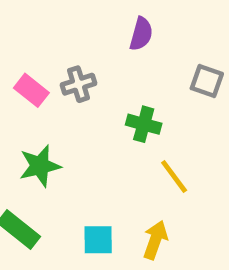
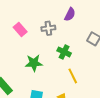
gray cross: (78, 84) -> (48, 28), moved
green star: (40, 166) -> (34, 63), moved

